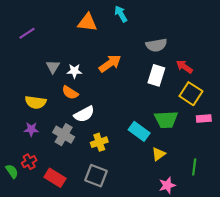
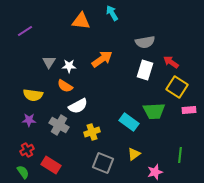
yellow triangle: (159, 154) -> (134, 154), moved
green semicircle: (12, 171) -> (23, 172), moved
gray square: (96, 176) -> (103, 163), moved

